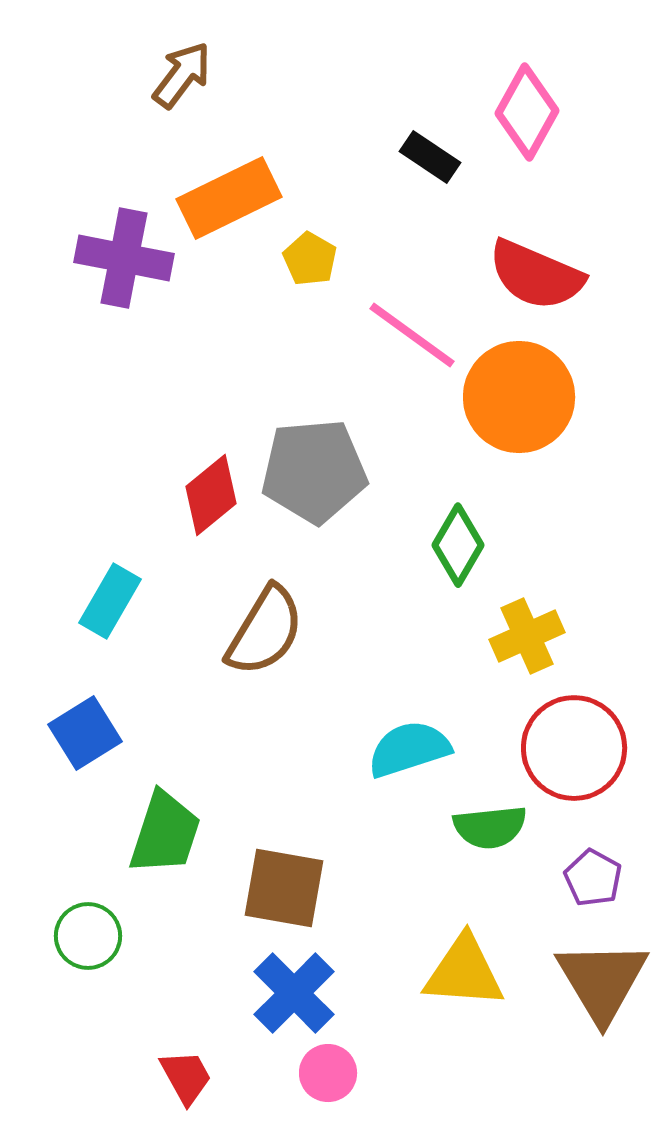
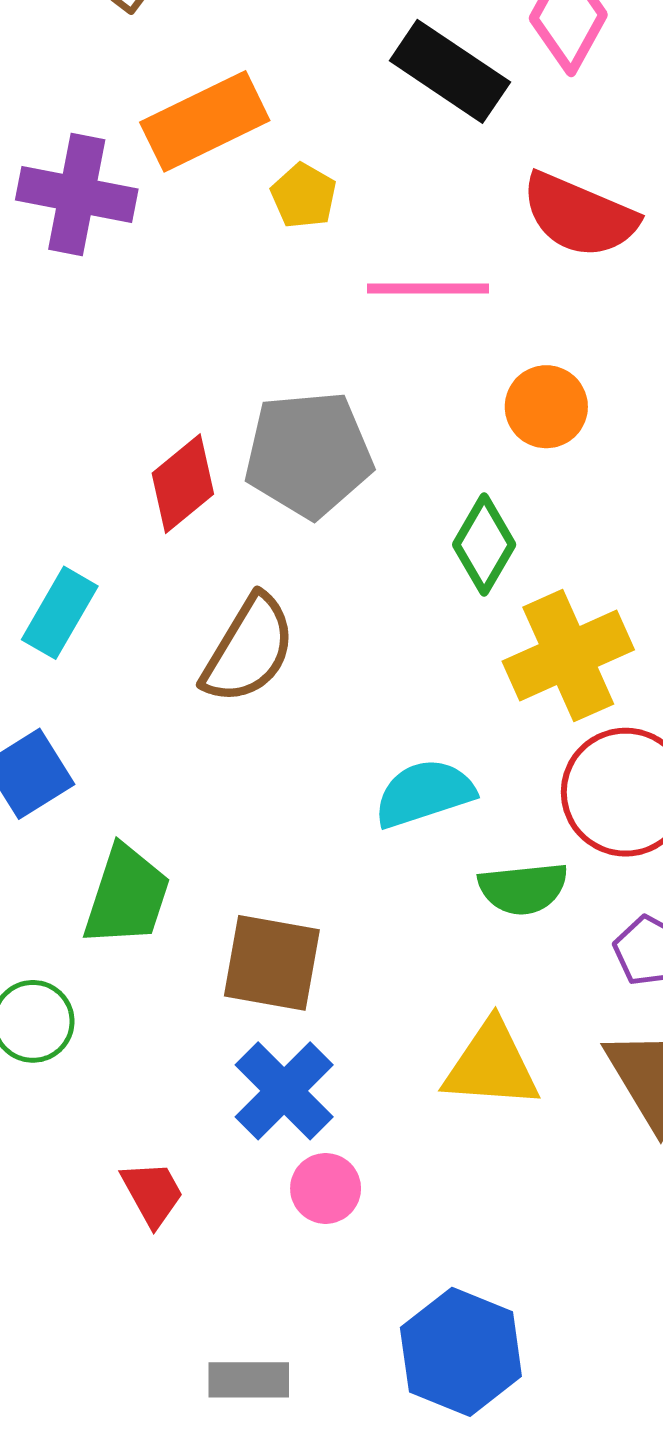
black rectangle: (430, 157) -> (450, 71), size x1.6
pink line: (412, 335) -> (428, 288), turned -36
orange circle: (519, 397) -> (546, 407), moved, size x0.6
yellow cross: (527, 636) -> (568, 656), size x1.4

